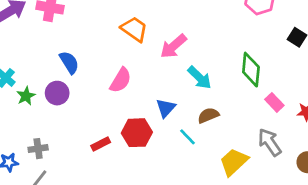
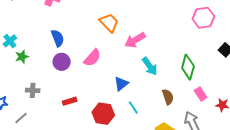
purple circle: (57, 93) -> (62, 62), moved
brown semicircle: (208, 115) -> (168, 97), moved, turned 84
red hexagon: (137, 133) -> (103, 114), moved
gray cross: (38, 149) -> (33, 90), moved

